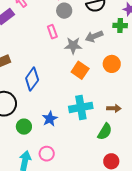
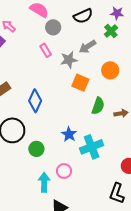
green cross: (120, 26) -> (111, 31), turned -32
cyan cross: (81, 107) -> (92, 147), moved
blue star: (50, 119) -> (69, 134), moved
green semicircle: (105, 132) -> (98, 106), moved

